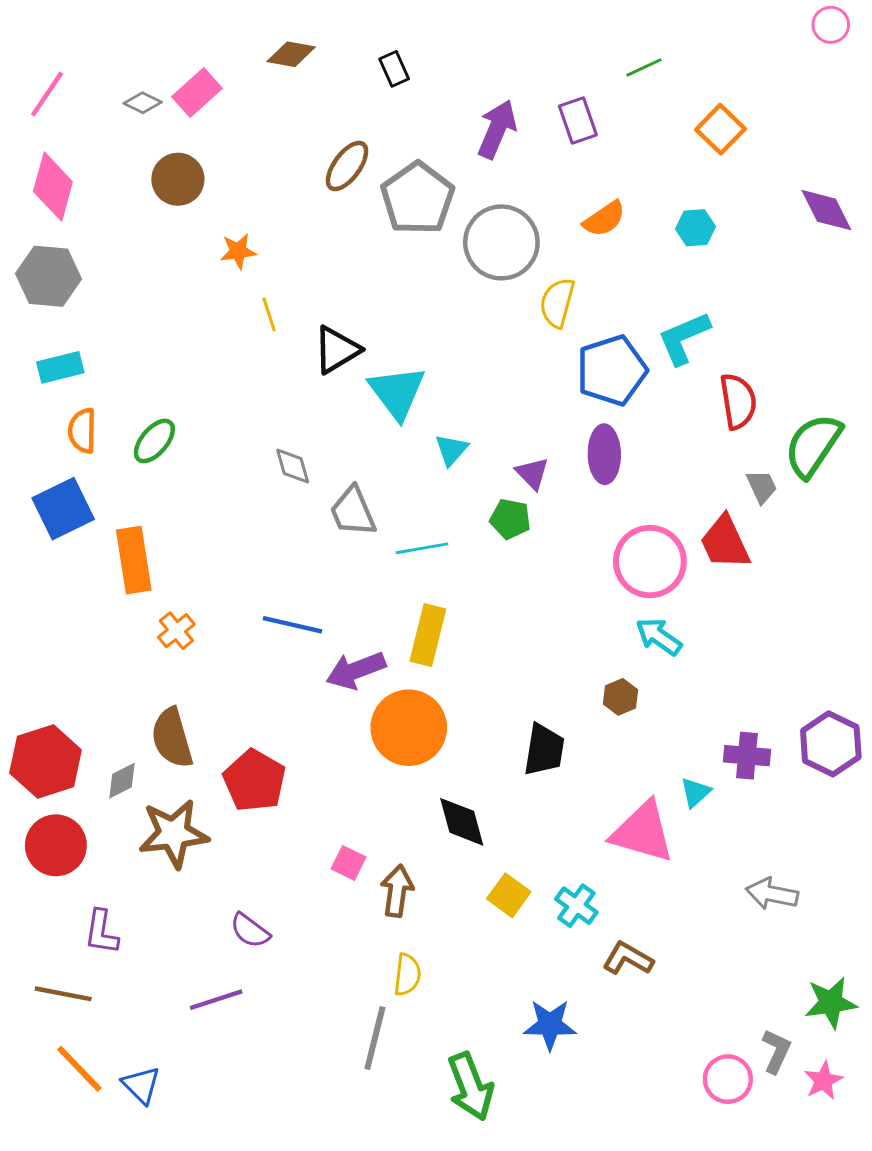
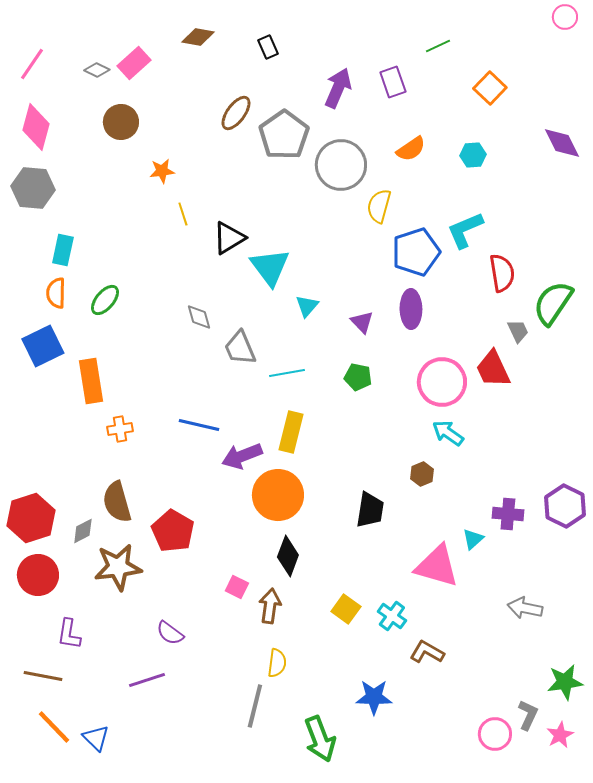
cyan rectangle: (60, 367) -> (63, 250), moved, turned -64
green pentagon: (510, 519) -> (358, 377), moved
orange cross: (176, 631) -> (120, 429), turned 30
black diamond: (462, 822) -> (288, 556), moved, turned 36

